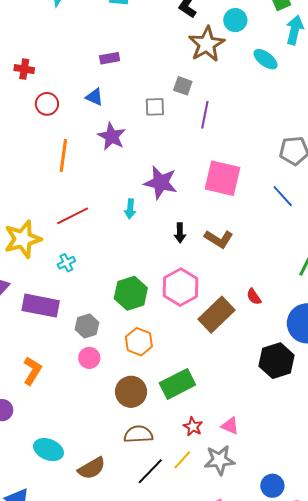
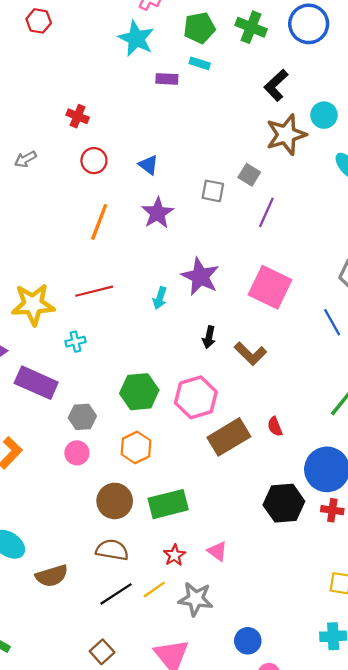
purple rectangle: (110, 58) -> (167, 79), moved
pink triangle: (230, 426) -> (217, 551), moved

